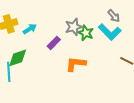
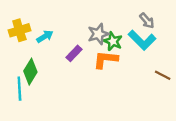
green diamond: (18, 58) -> (30, 72), turned -40
orange L-shape: (76, 64) -> (106, 59), moved

